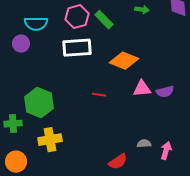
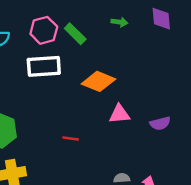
purple semicircle: (165, 92) -> (160, 123), moved
red line: (99, 95) -> (71, 139), moved

